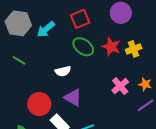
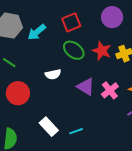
purple triangle: (73, 98) -> (86, 87), moved
red circle: (39, 104) -> (18, 93), moved

